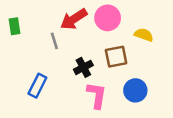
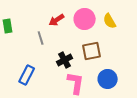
red arrow: (74, 19) -> (57, 20), size x0.7
yellow semicircle: (144, 35) -> (110, 21), moved, turned -140

